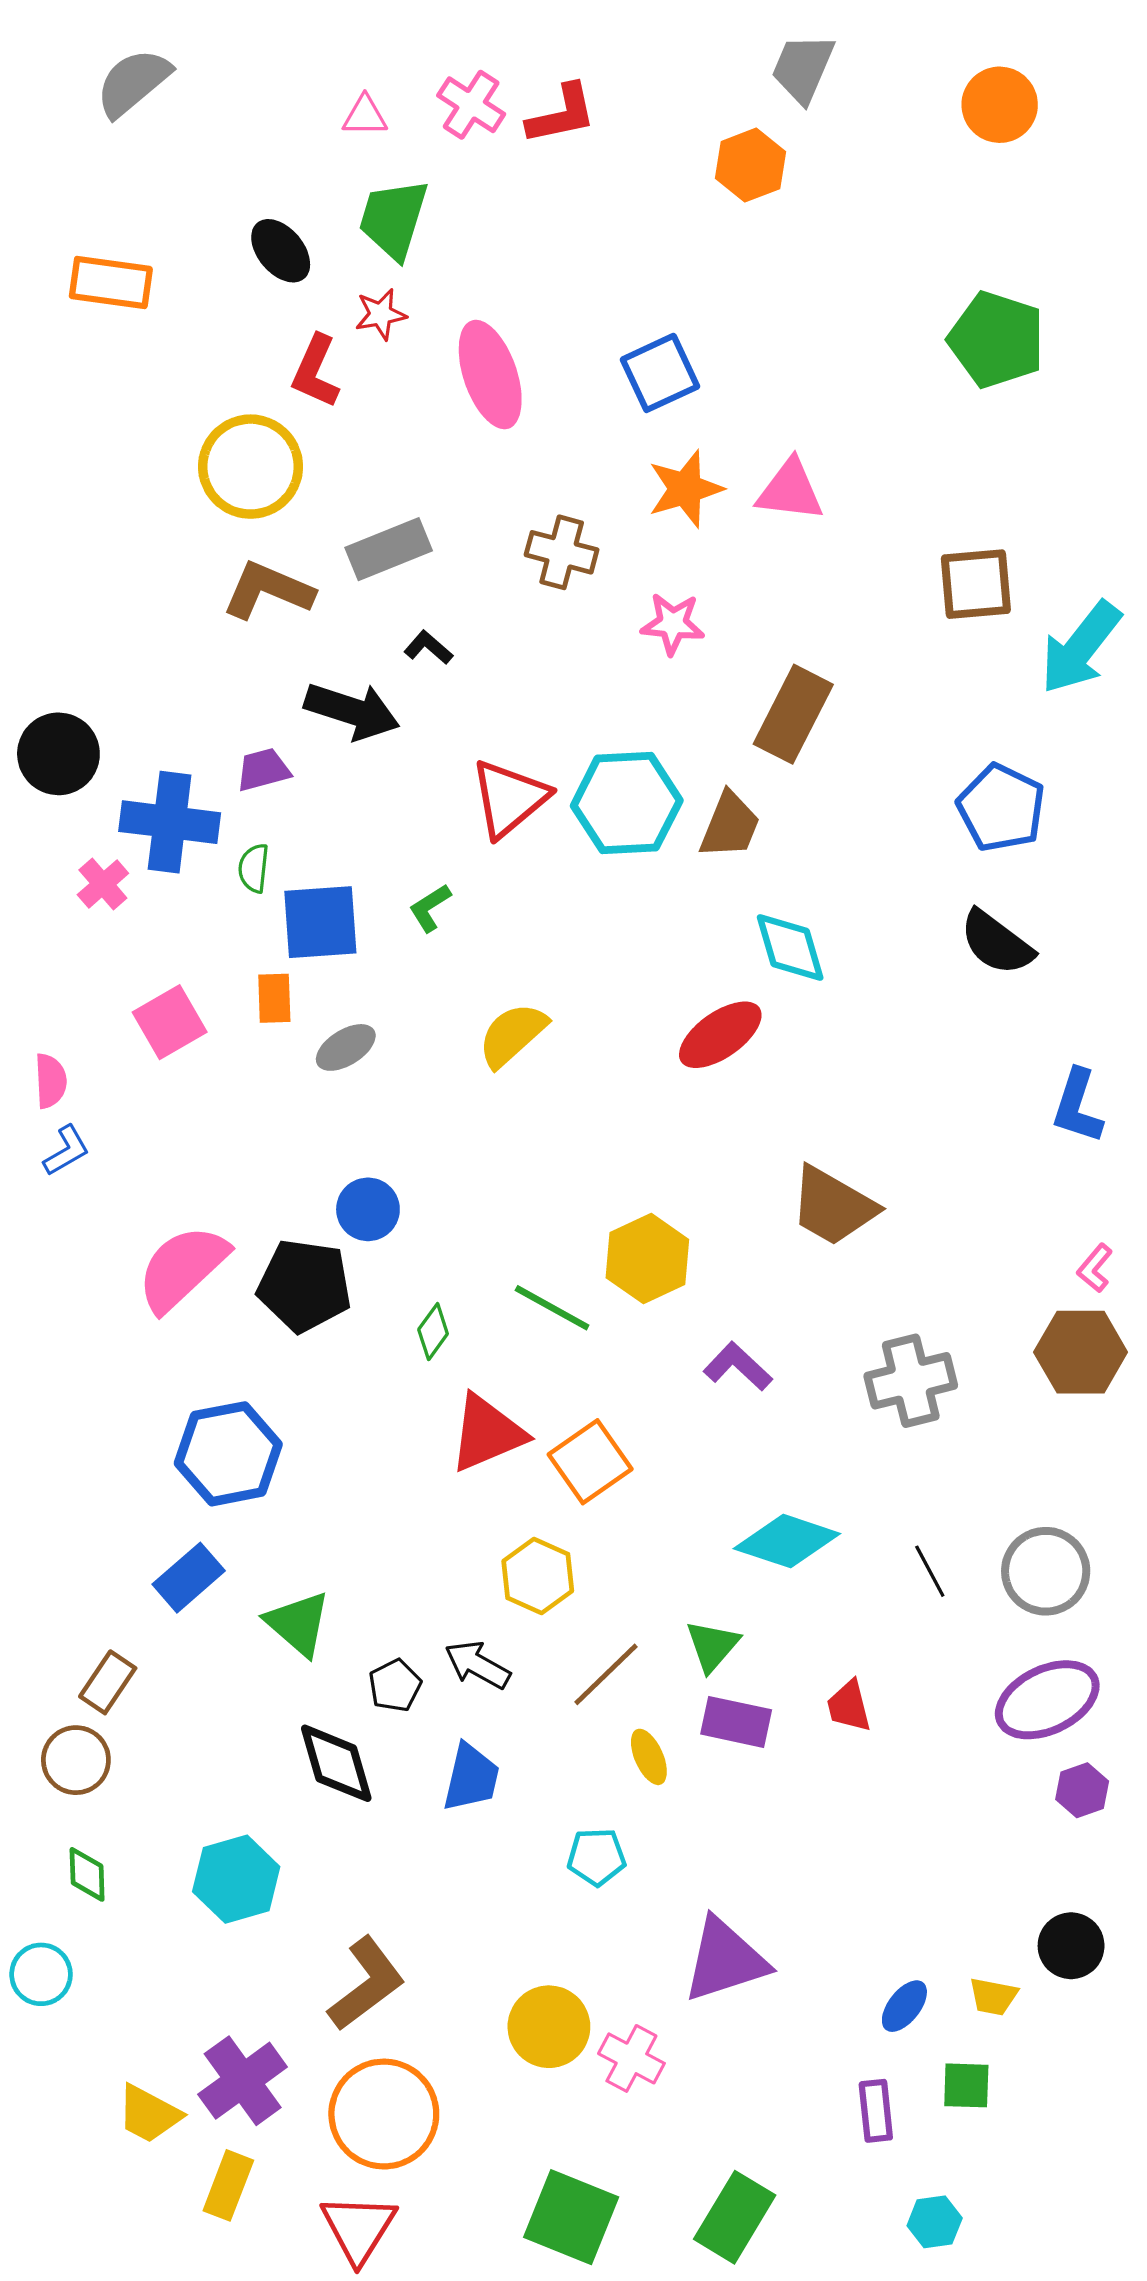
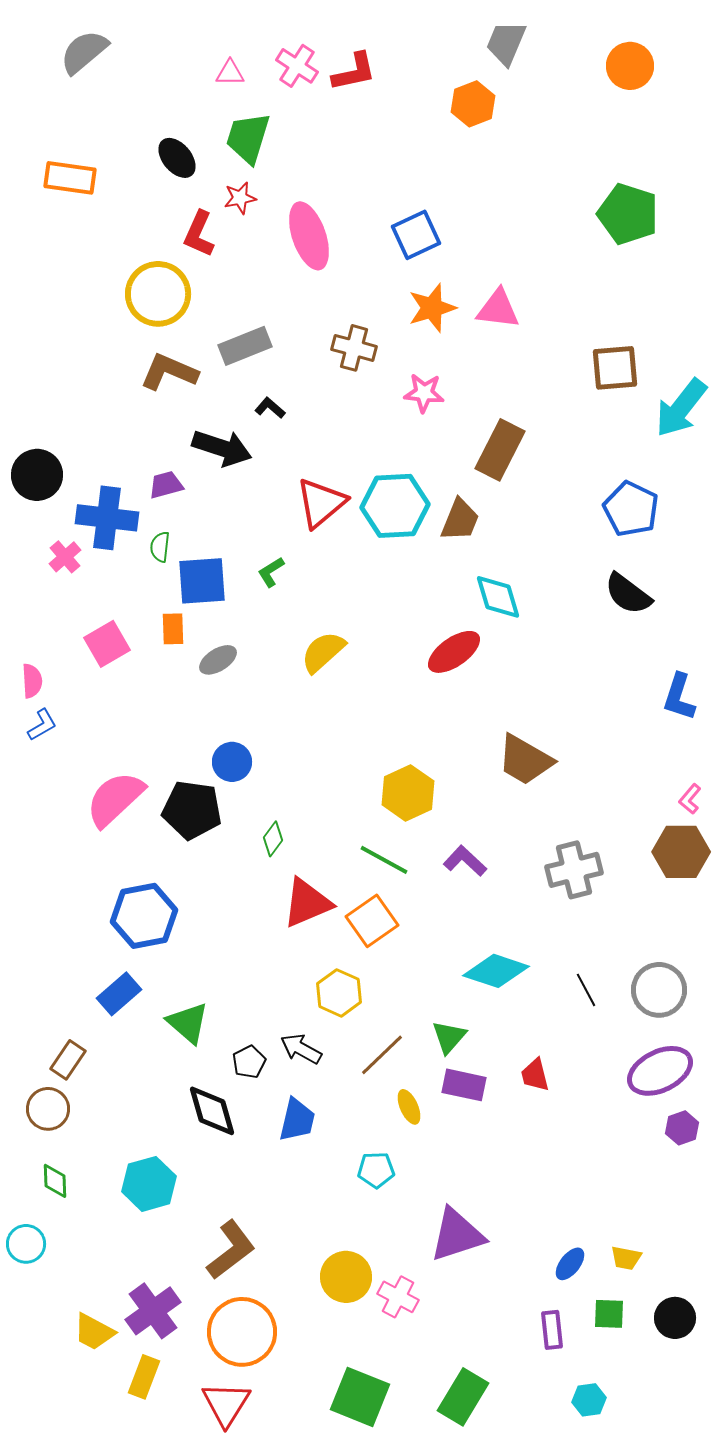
green line: (552, 1308) -> (384, 860), moved
black circle: (1071, 1946) -> (675, 1318), moved

